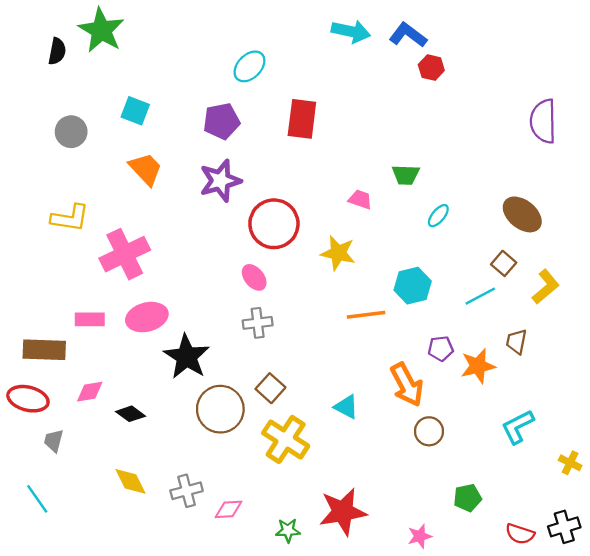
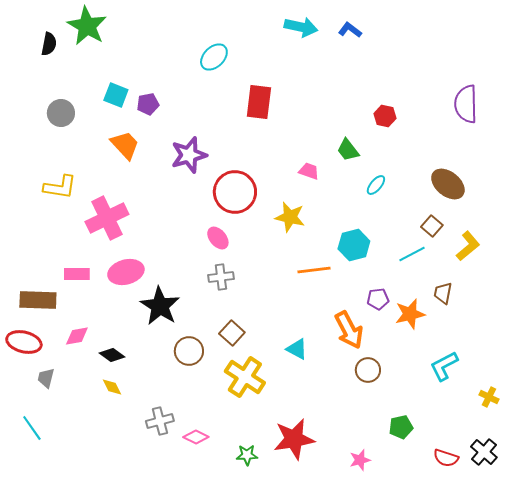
blue L-shape: (408, 35) -> (350, 30), size x0.7
red hexagon: (431, 68) -> (385, 116), moved
purple pentagon: (221, 121) -> (148, 104), moved, size x0.7
green trapezoid: (406, 175) -> (348, 150), turned 50
brown circle: (220, 409) -> (189, 351), size x0.7
yellow diamond: (131, 481) -> (112, 387), moved, size x0.7
pink diamond: (228, 509) -> (196, 437), turned 30
black cross: (564, 527) -> (484, 452), turned -32

